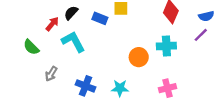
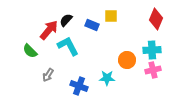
red arrow: (52, 24) -> (49, 30), size x1.5
cyan star: (120, 88) -> (107, 78), moved
pink cross: (168, 88) -> (153, 70), moved

